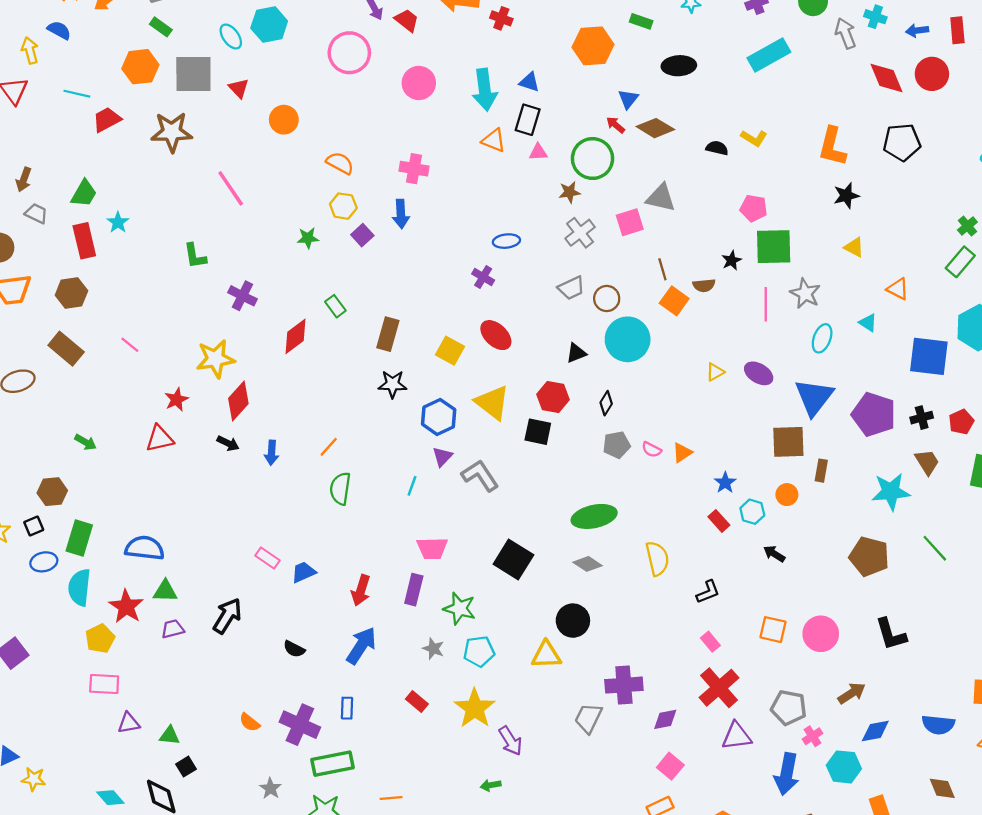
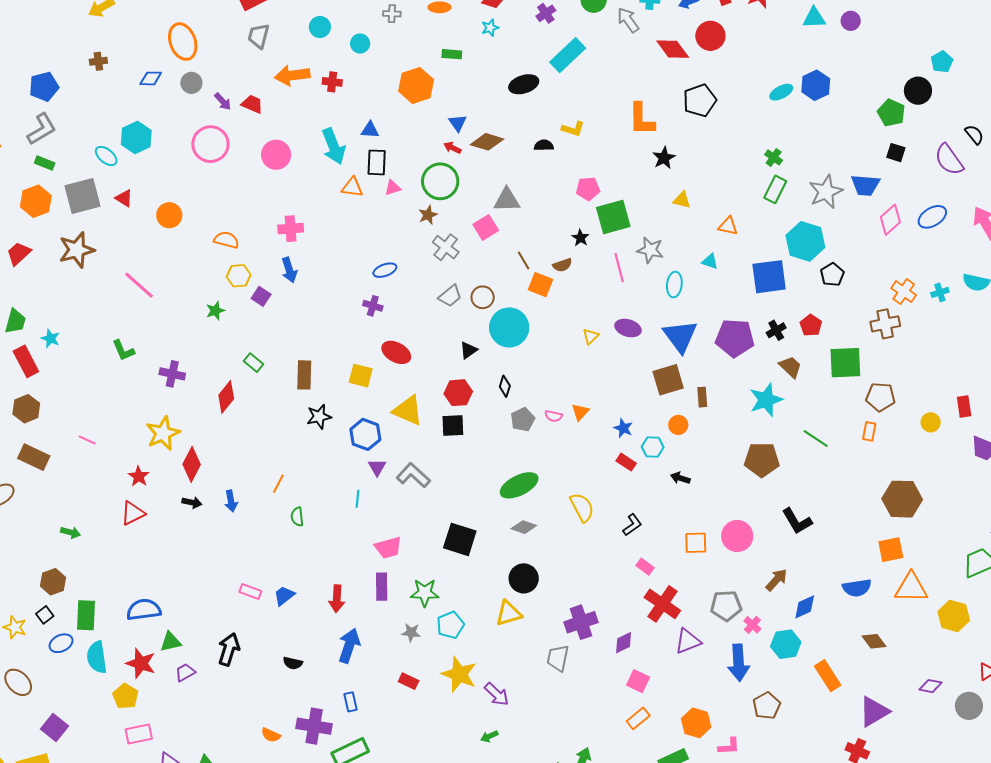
black ellipse: (679, 66) -> (524, 84), moved
green semicircle: (340, 489) -> (297, 517), size x0.7

